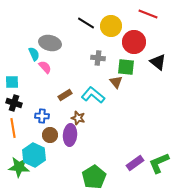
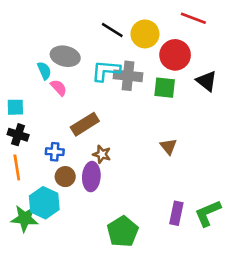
gray cross: (98, 58) -> (128, 76), size x1.5
brown triangle: (116, 82) -> (169, 146), moved
brown rectangle: (65, 95) -> (85, 124), size x1.5
cyan L-shape: (93, 95) -> (106, 71), moved, turned -35
purple rectangle: (135, 163) -> (176, 213), turned -42

